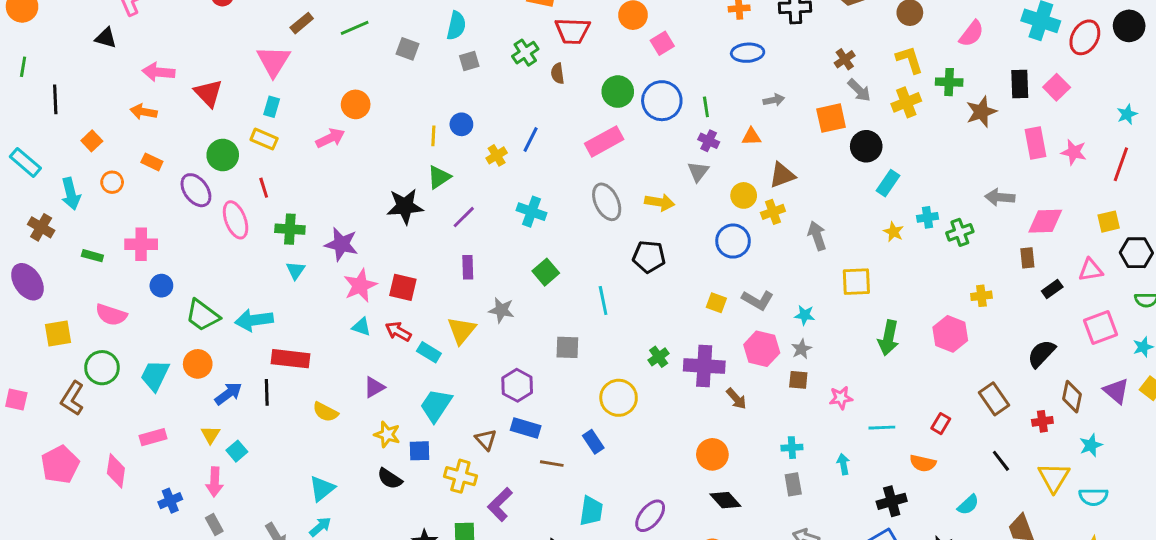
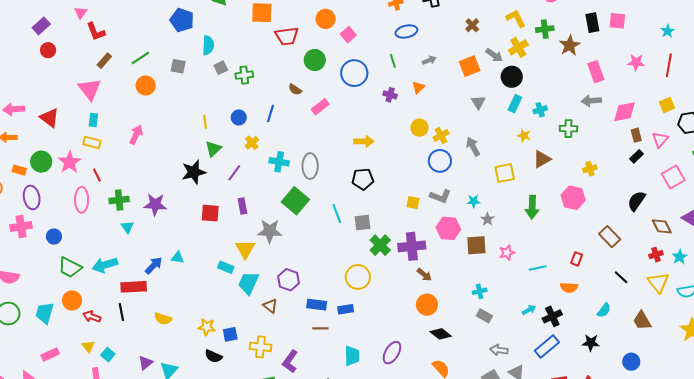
green cross: (525, 53) -> (244, 75), moved, turned 36
brown semicircle: (558, 73) -> (295, 89), moved, turned -40
pink square: (1057, 87) -> (617, 21), turned -30
gray arrow: (859, 90) -> (494, 55), moved
green circle: (618, 92) -> (315, 60), moved
orange circle: (356, 104) -> (146, 85), moved
green line: (706, 107) -> (393, 61), moved
blue circle: (461, 124) -> (239, 117), moved
orange triangle: (751, 137) -> (418, 87), turned -32
pink arrow: (330, 138) -> (136, 135), turned -30
pink rectangle: (604, 141) -> (320, 107), size x0.7
pink rectangle: (1036, 143) -> (596, 72), moved
black circle: (866, 146) -> (512, 77), moved
green circle: (223, 155) -> (41, 162), moved
yellow cross: (497, 155) -> (252, 143), moved
gray triangle: (698, 172) -> (478, 102), moved
brown triangle: (782, 175) -> (542, 159), moved
purple ellipse: (196, 190) -> (32, 197), moved, turned 35
gray ellipse: (607, 202) -> (310, 166), moved, turned 35
cyan cross: (928, 217) -> (540, 110), moved
pink ellipse: (236, 220) -> (82, 200), turned 30
green cross: (960, 232) -> (568, 129), turned 30
blue circle: (733, 241) -> (440, 161), moved
brown rectangle: (1027, 258) -> (636, 135), moved
pink triangle: (1091, 270) -> (660, 140), turned -30
green square: (546, 272) -> (295, 201), size x1.5
blue circle: (161, 286) -> (54, 237), moved
pink star: (360, 286) -> (70, 162), moved
red square: (403, 287) -> (210, 213), moved
gray star: (501, 310) -> (270, 231), size x1.4
red arrow: (398, 331) -> (92, 317), moved
gray square: (567, 347) -> (362, 223), moved
gray star: (801, 349) -> (487, 219), moved
green cross: (659, 357) -> (380, 245), size x1.5
brown square: (798, 380) -> (476, 245), size x1.5
purple triangle: (374, 387) -> (146, 363), moved
blue arrow: (228, 394) -> (154, 265), moved
brown diamond: (1072, 397) -> (662, 226), turned -30
brown arrow: (736, 399) -> (424, 275), moved
cyan trapezoid: (436, 405) -> (248, 283), moved
red cross: (1042, 421) -> (656, 255), moved
blue rectangle: (526, 428) -> (317, 305), moved
brown triangle: (486, 440) -> (270, 306), moved
blue rectangle: (593, 442) -> (346, 309), turned -56
cyan arrow: (843, 464) -> (529, 310), moved, turned 80
gray rectangle: (793, 484) -> (484, 316), turned -42

